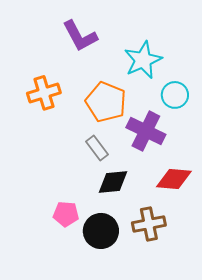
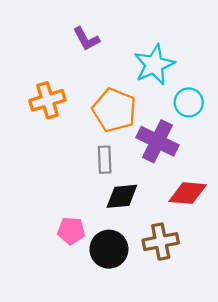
purple L-shape: (80, 36) -> (86, 39), size x0.7
gray rectangle: (97, 148) -> (105, 160), turned 35

